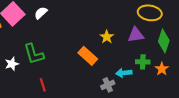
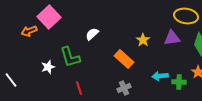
white semicircle: (41, 13) -> (92, 34), moved
green cross: (143, 62) -> (179, 82), moved
gray cross: (108, 85) -> (124, 88), moved

